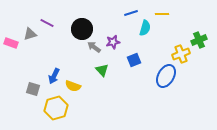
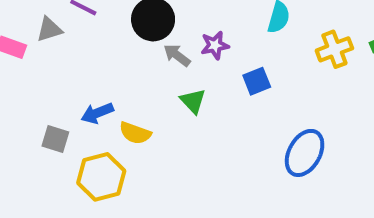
yellow cross: (181, 54) -> (334, 49), moved
blue arrow: (54, 76) -> (97, 113), turned 42
blue ellipse: (166, 76) -> (305, 153), moved

